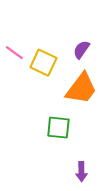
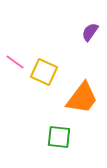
purple semicircle: (81, 50) -> (90, 32), moved

